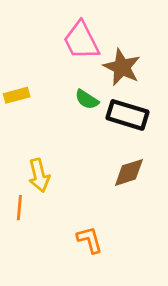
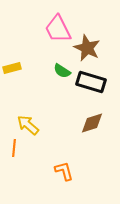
yellow arrow: (39, 175) -> (28, 125), turned 145

